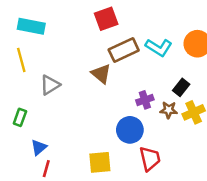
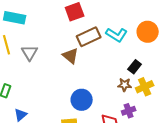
gray triangle: (50, 85) -> (30, 53), moved, turned -30
purple cross: (145, 100) -> (129, 111), moved
blue circle: (130, 130) -> (82, 100), moved

